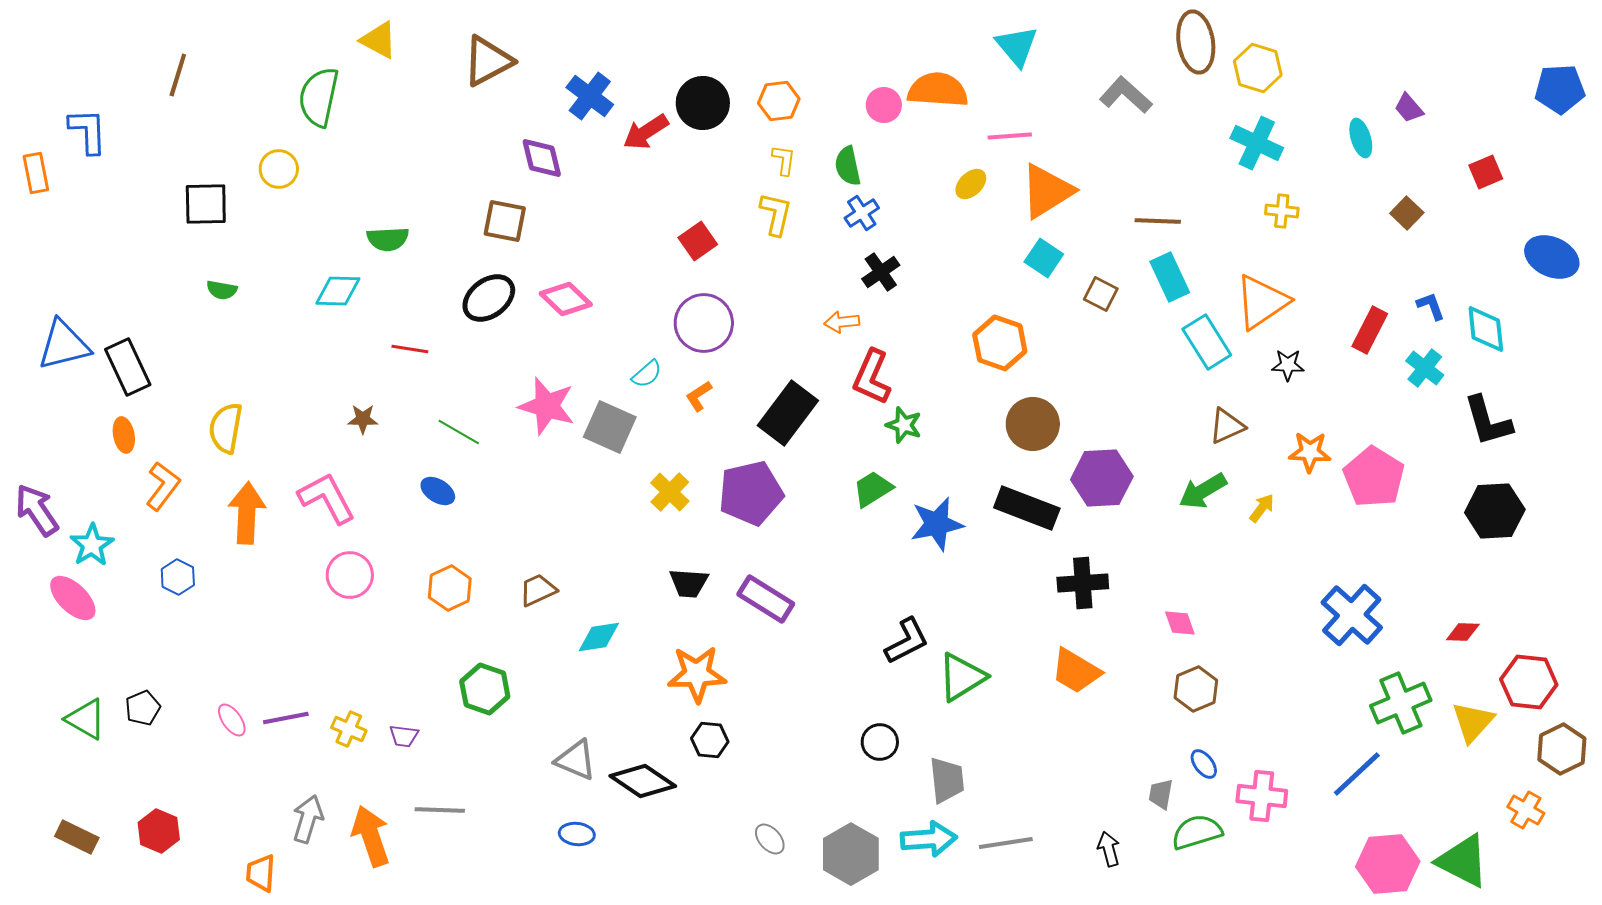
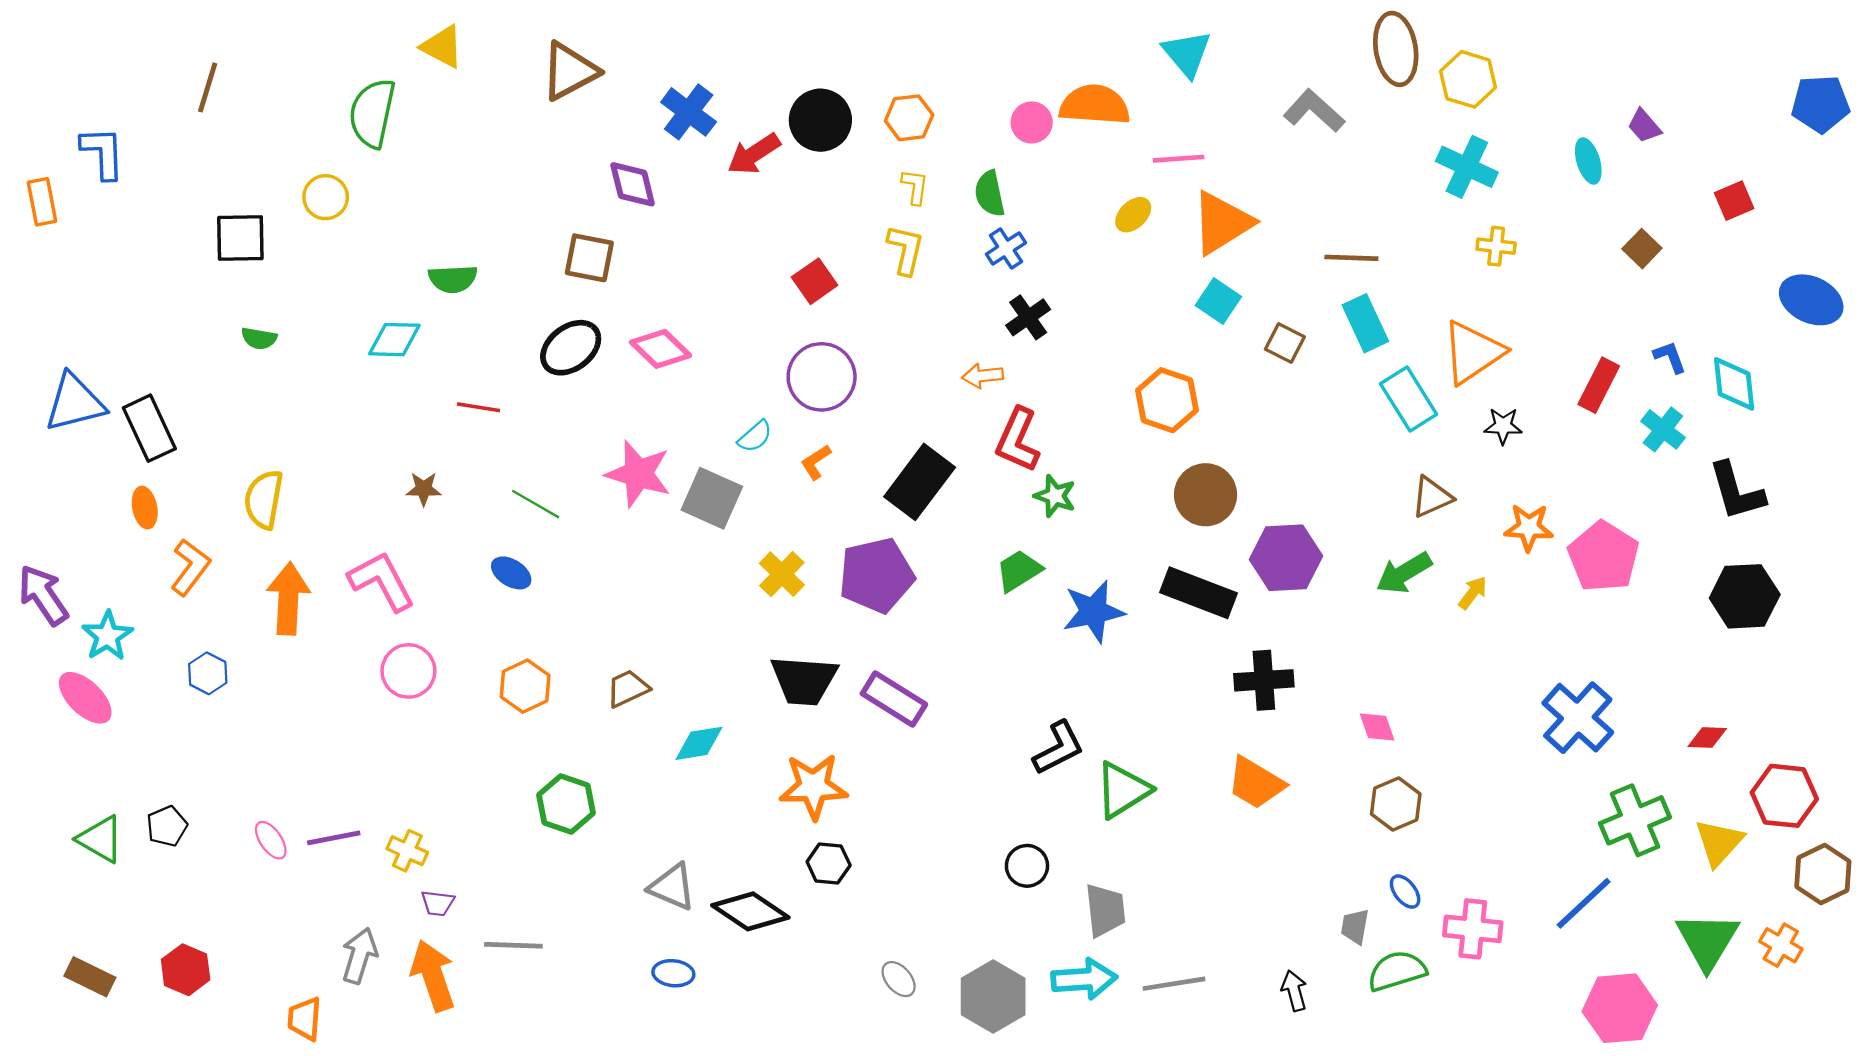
black trapezoid: (689, 583) -> (804, 680), size x1.5
purple trapezoid: (404, 736) -> (438, 903), moved
green triangle: (1463, 861) -> (1707, 941), moved, turned 34

